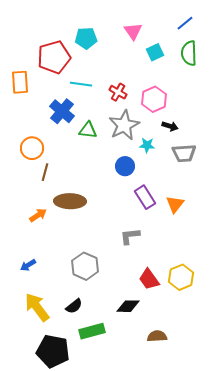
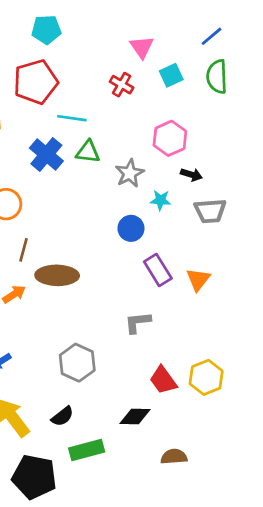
cyan pentagon: (86, 38) -> (46, 30), moved
red cross: (118, 92) -> (122, 85), moved
gray star: (124, 125) -> (130, 173), size x0.7
green triangle: (88, 130) -> (88, 152), moved
brown line: (45, 172) -> (24, 250), moved

